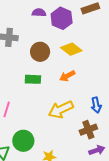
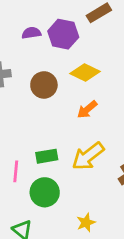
green rectangle: (33, 79) -> (47, 156), moved
green circle: (23, 141) -> (45, 192), moved

